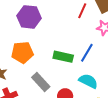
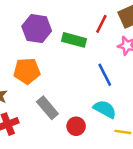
blue line: (87, 53) -> (105, 75), turned -60
green rectangle: (63, 57) -> (74, 40), moved

